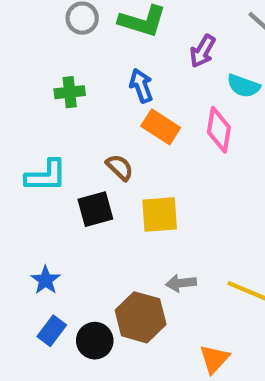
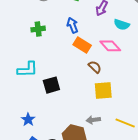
pink diamond: (219, 130) -> (110, 46), turned -50
brown semicircle: (120, 167) -> (95, 67), moved
yellow square: (160, 215) -> (103, 90), moved

